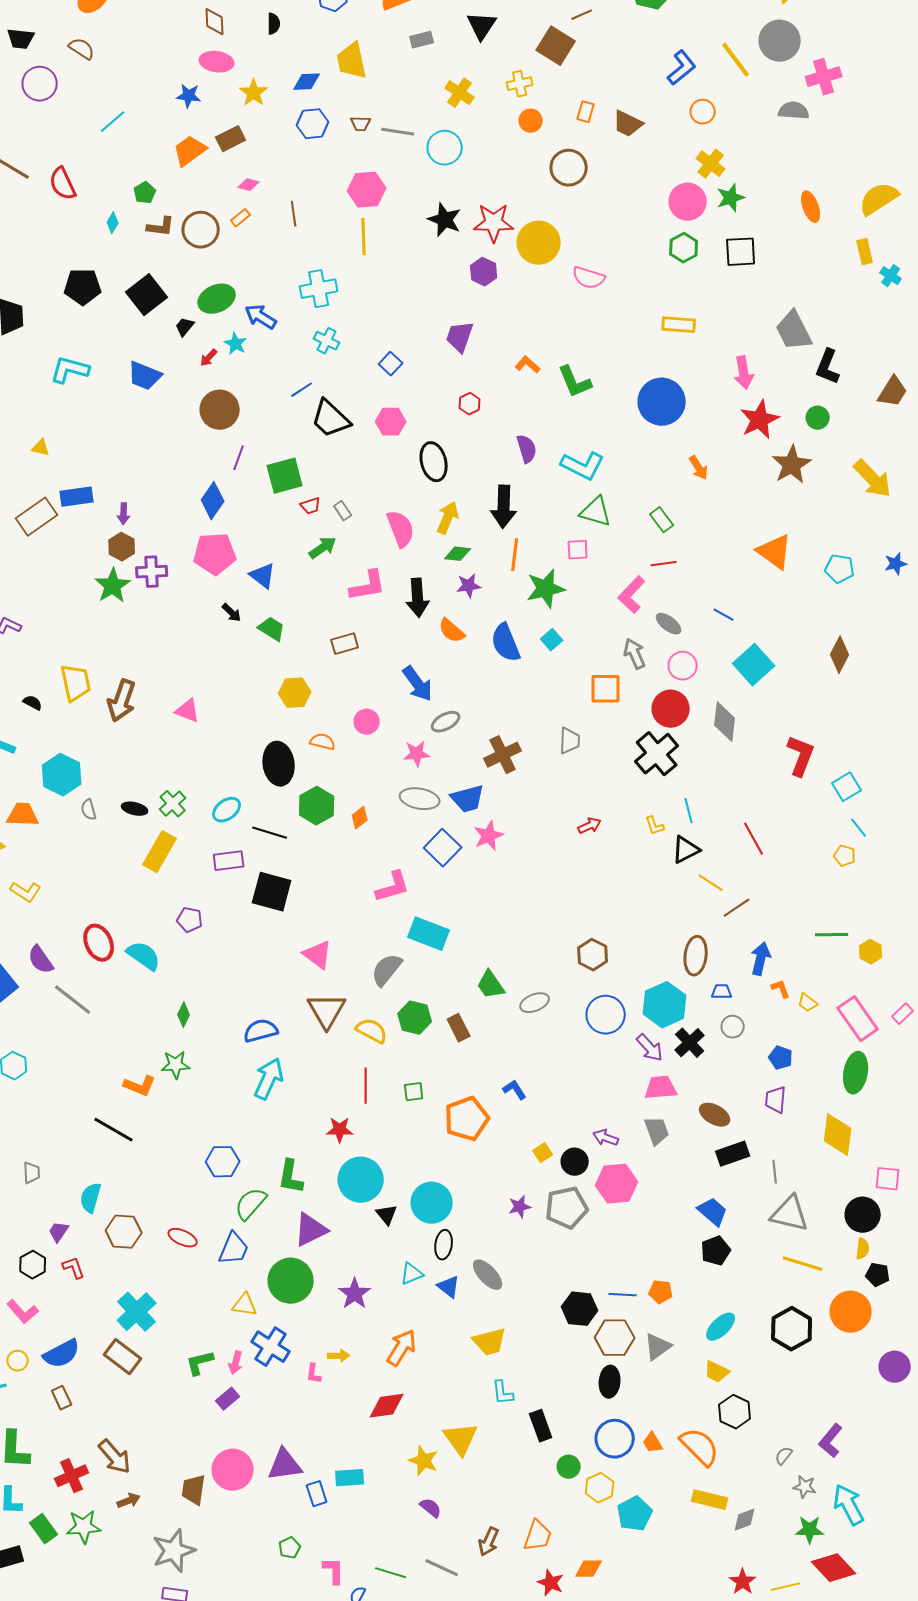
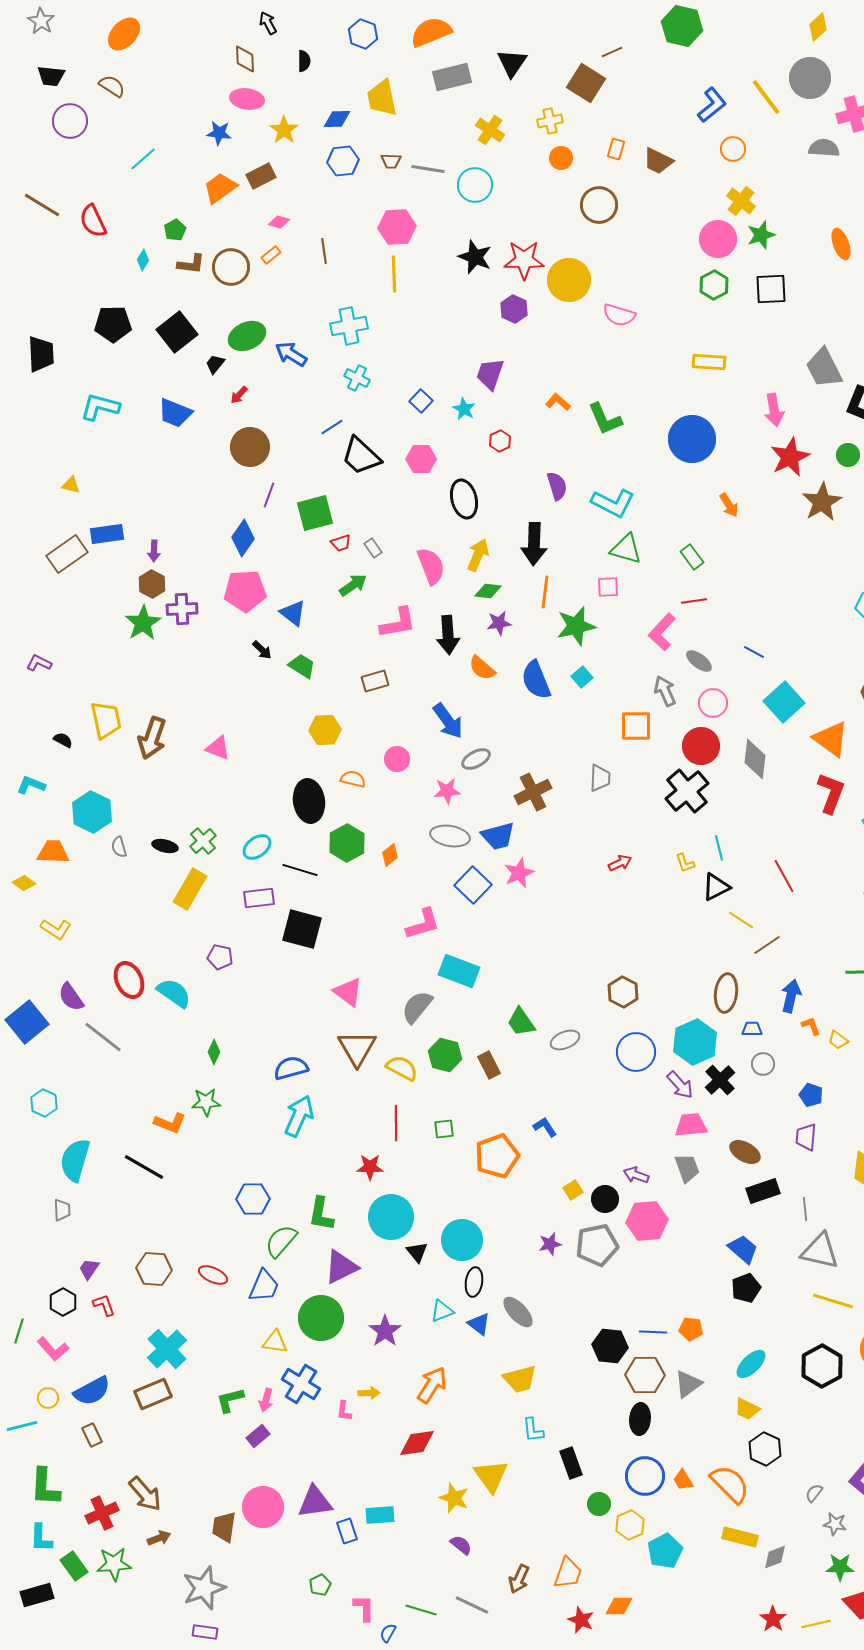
gray rectangle: (422, 40) -> (452, 77), size x1.6
cyan star: (236, 344) -> (464, 409), moved
orange triangle: (775, 552) -> (831, 739), moved
cyan semicircle: (91, 1198) -> (75, 1160), moved, size x1.4
brown rectangle: (123, 1357) -> (153, 1394), turned -60

